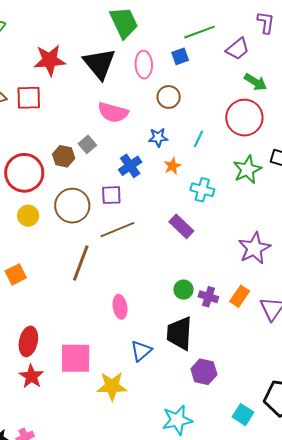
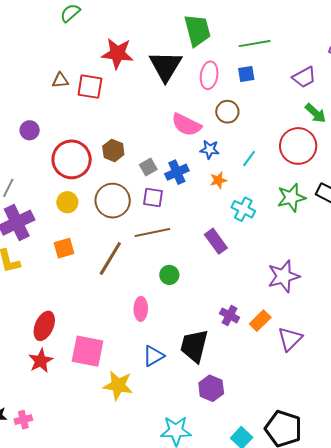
green line: (199, 32) -> (254, 44), moved
pink semicircle: (113, 112) -> (186, 125), moved
gray square: (87, 144) -> (148, 167), moved
orange square: (16, 274) -> (64, 248), moved
green circle: (183, 290) -> (169, 275), moved

